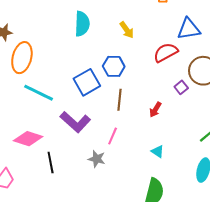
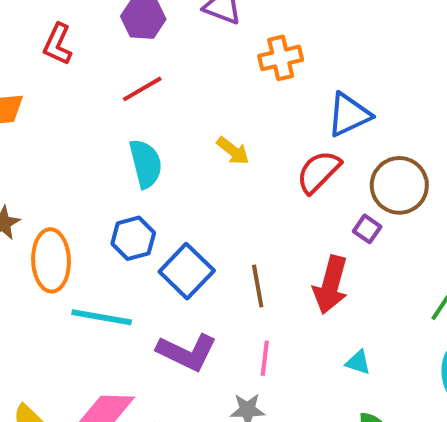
blue hexagon: (114, 66) -> (133, 238), moved
red arrow: (155, 110) -> (331, 285), size x1.8

